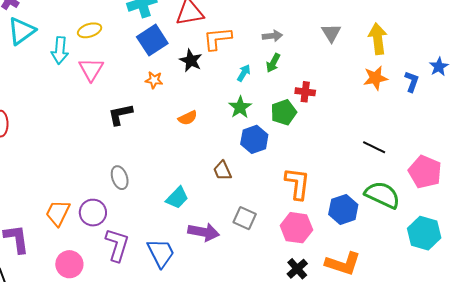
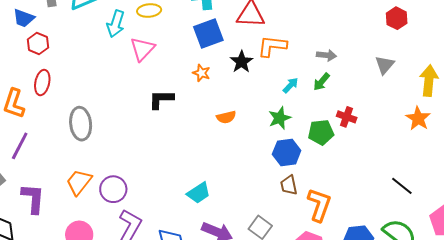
orange star: (375, 78) -> (418, 118), turned 30
brown trapezoid: (222, 171) -> (289, 185), moved
gray ellipse: (120, 178) -> (81, 124), moved, size x1.4

